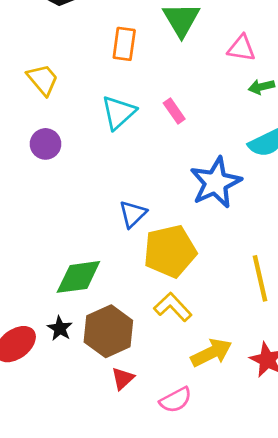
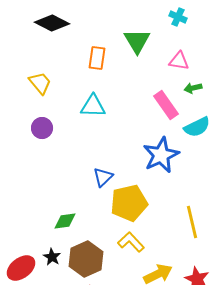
pink rectangle: (174, 111) -> (166, 105), moved, size x1.6
cyan triangle: (118, 112) -> (93, 106), turned 44
green diamond: (78, 277) -> (65, 221), size x0.7

